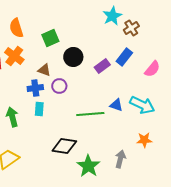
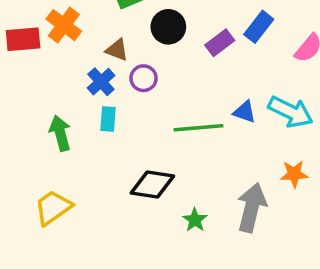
blue cross: (35, 88) -> (101, 82), turned -35
gray arrow: (120, 159) -> (252, 208), size x1.5
green star: (88, 166) -> (195, 220), size x0.6

